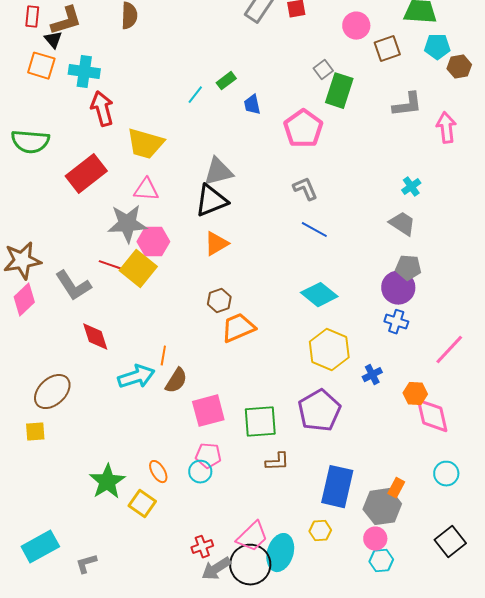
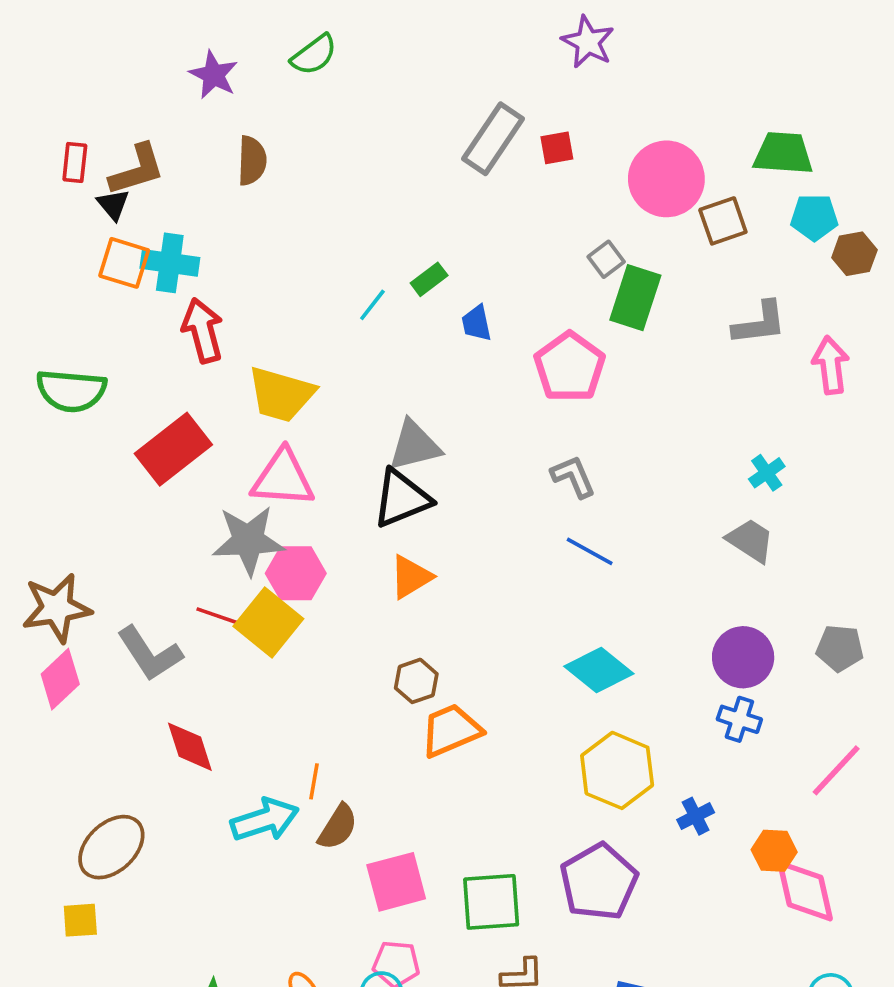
pink circle: (356, 26) -> (666, 179), size x1.5
orange square: (41, 66) -> (124, 263), moved
pink triangle: (146, 190) -> (283, 478), size x1.4
gray pentagon: (408, 268) -> (840, 648), moved

